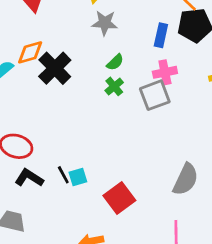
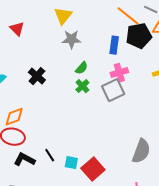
orange diamond: (30, 52) -> (14, 117), moved
black cross: (55, 68) -> (37, 76), size x0.7
cyan square: (78, 177) -> (71, 163), moved, turned 32

